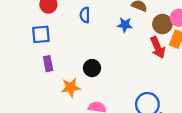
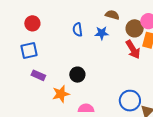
blue semicircle: (85, 15) -> (78, 30), moved
purple rectangle: (48, 64) -> (38, 75), turned -48

